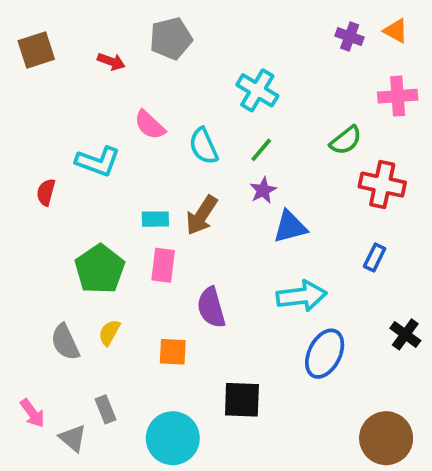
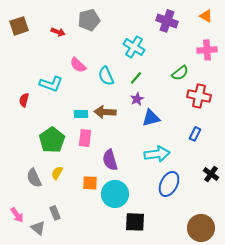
purple cross: (350, 37) -> (167, 21), moved, size x1.5
brown arrow: (202, 215) -> (105, 112), turned 60
black square: (242, 400) -> (135, 222), moved
cyan circle: (173, 438) -> (115, 194), moved

